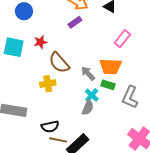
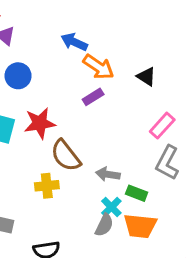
red star: (40, 42) -> (40, 123), size x1.5
orange trapezoid: (111, 67) -> (140, 226), moved
gray arrow: (88, 73) -> (108, 174), turned -42
gray L-shape: (130, 97) -> (167, 163), moved

